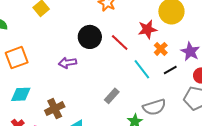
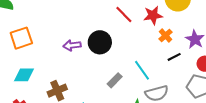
black circle: (90, 37) -> (100, 42), moved
red line: (120, 43) -> (124, 14), moved
cyan line: (142, 69) -> (142, 70), moved

